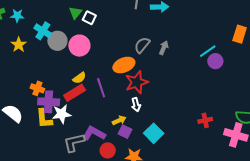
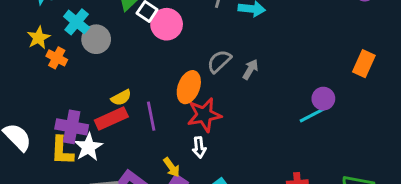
pink circle: (79, 46) -> (167, 24), moved
cyan line: (208, 51) -> (312, 115), moved
orange ellipse: (124, 65) -> (189, 87), turned -55
orange cross: (37, 88) -> (57, 58), moved
white star: (62, 114) -> (88, 147), turned -30
yellow arrow: (119, 120) -> (172, 167), turned 72

